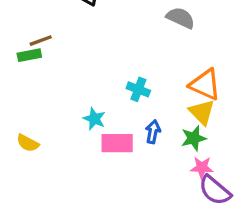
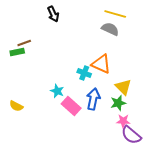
orange triangle: (205, 85) -> (101, 64), moved
blue arrow: (153, 132) -> (93, 99), size x1.5
pink rectangle: (117, 143) -> (71, 106), turned 42

